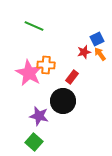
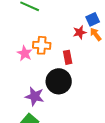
pink star: (29, 73) -> (25, 53), size x0.6
red rectangle: (72, 77) -> (68, 57), turned -48

